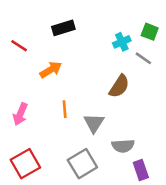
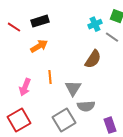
black rectangle: (63, 28) -> (40, 21), moved
pink arrow: (20, 114) -> (25, 87), moved
gray semicircle: (123, 146) -> (86, 106), moved

